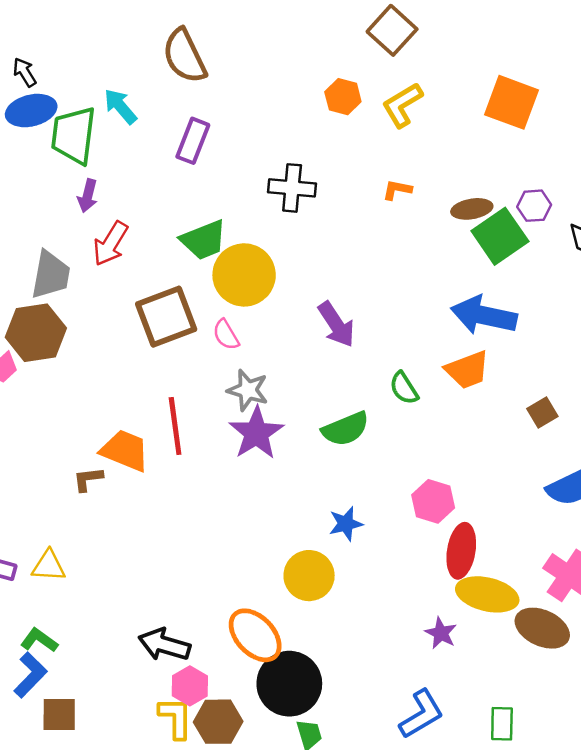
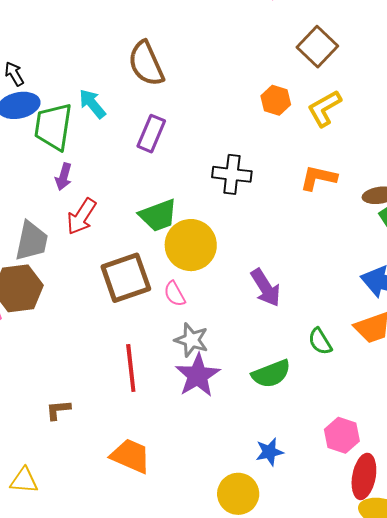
orange L-shape: (397, 190) -> (318, 178), size x1.5
orange trapezoid: (125, 451) -> (131, 456), moved

